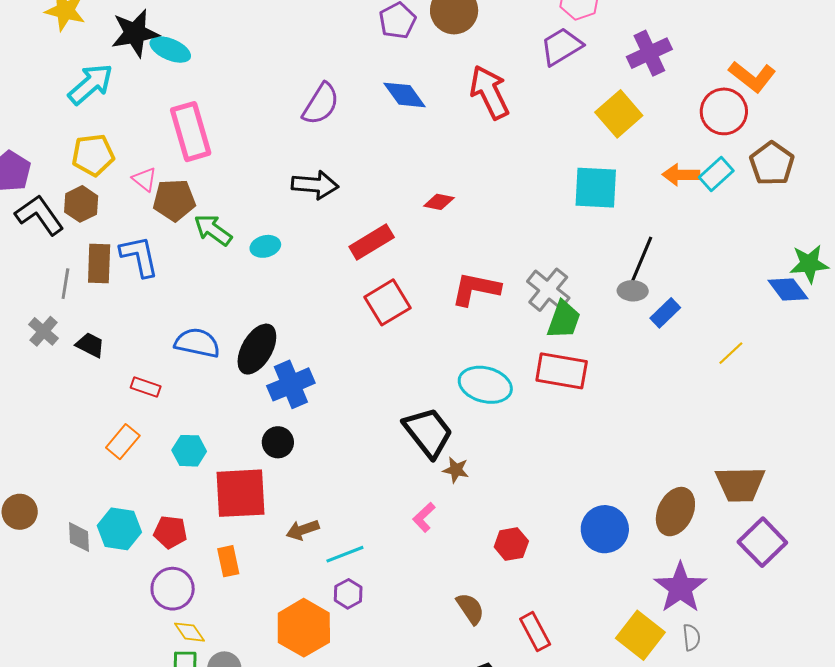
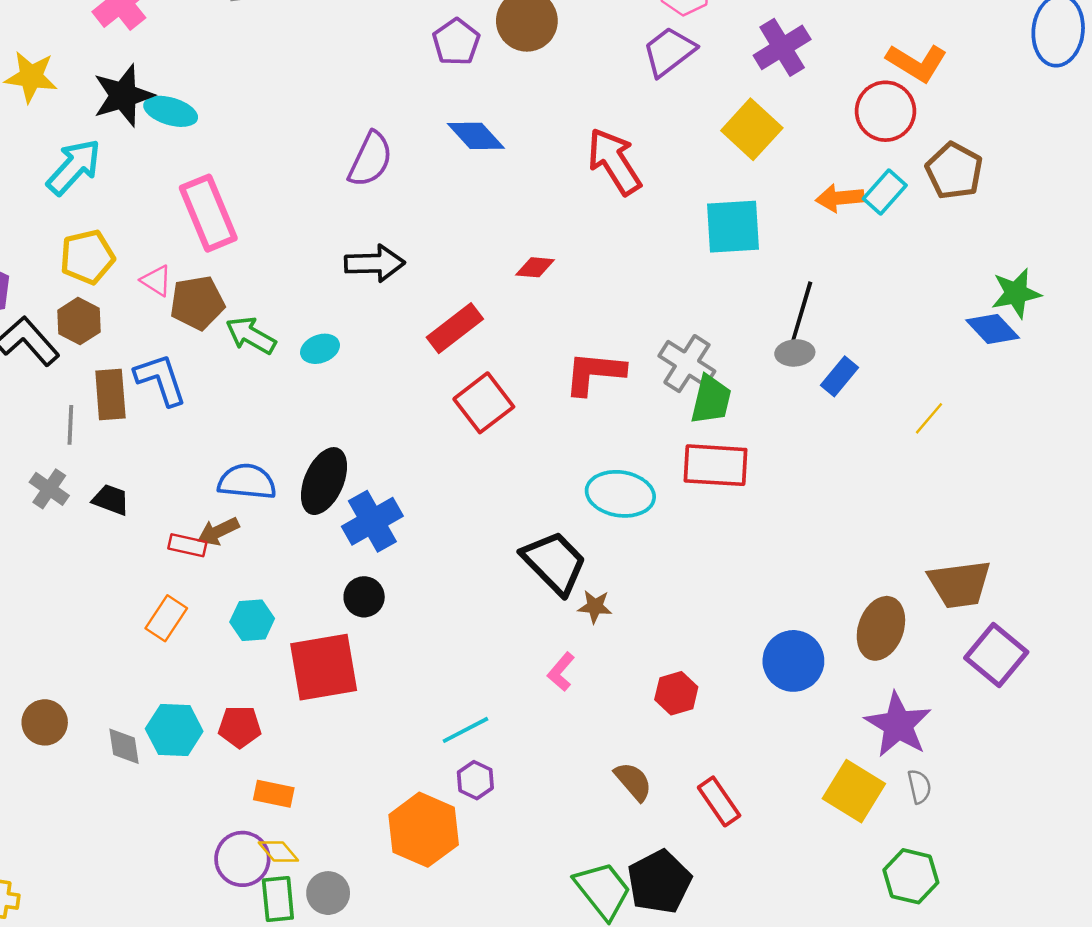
red arrow: (489, 92) -> (614, 161), moved
brown arrow: (303, 530) -> (218, 531), moved
orange rectangle: (228, 561) -> (274, 794), moved, turned -60
purple circle: (173, 589) -> (242, 859), moved

